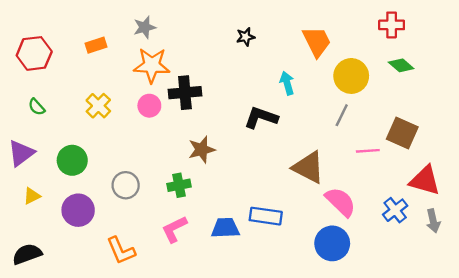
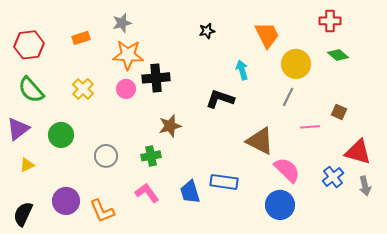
green semicircle: (37, 107) -> (31, 90), size x1.8
brown square: (402, 133) -> (339, 112), size x0.6
purple circle: (78, 210) -> (66, 201), moved
blue trapezoid: (225, 228) -> (190, 192), turned -105
pink L-shape: (174, 229) -> (147, 193), turned 80
black semicircle: (27, 254) -> (23, 214), turned -45

